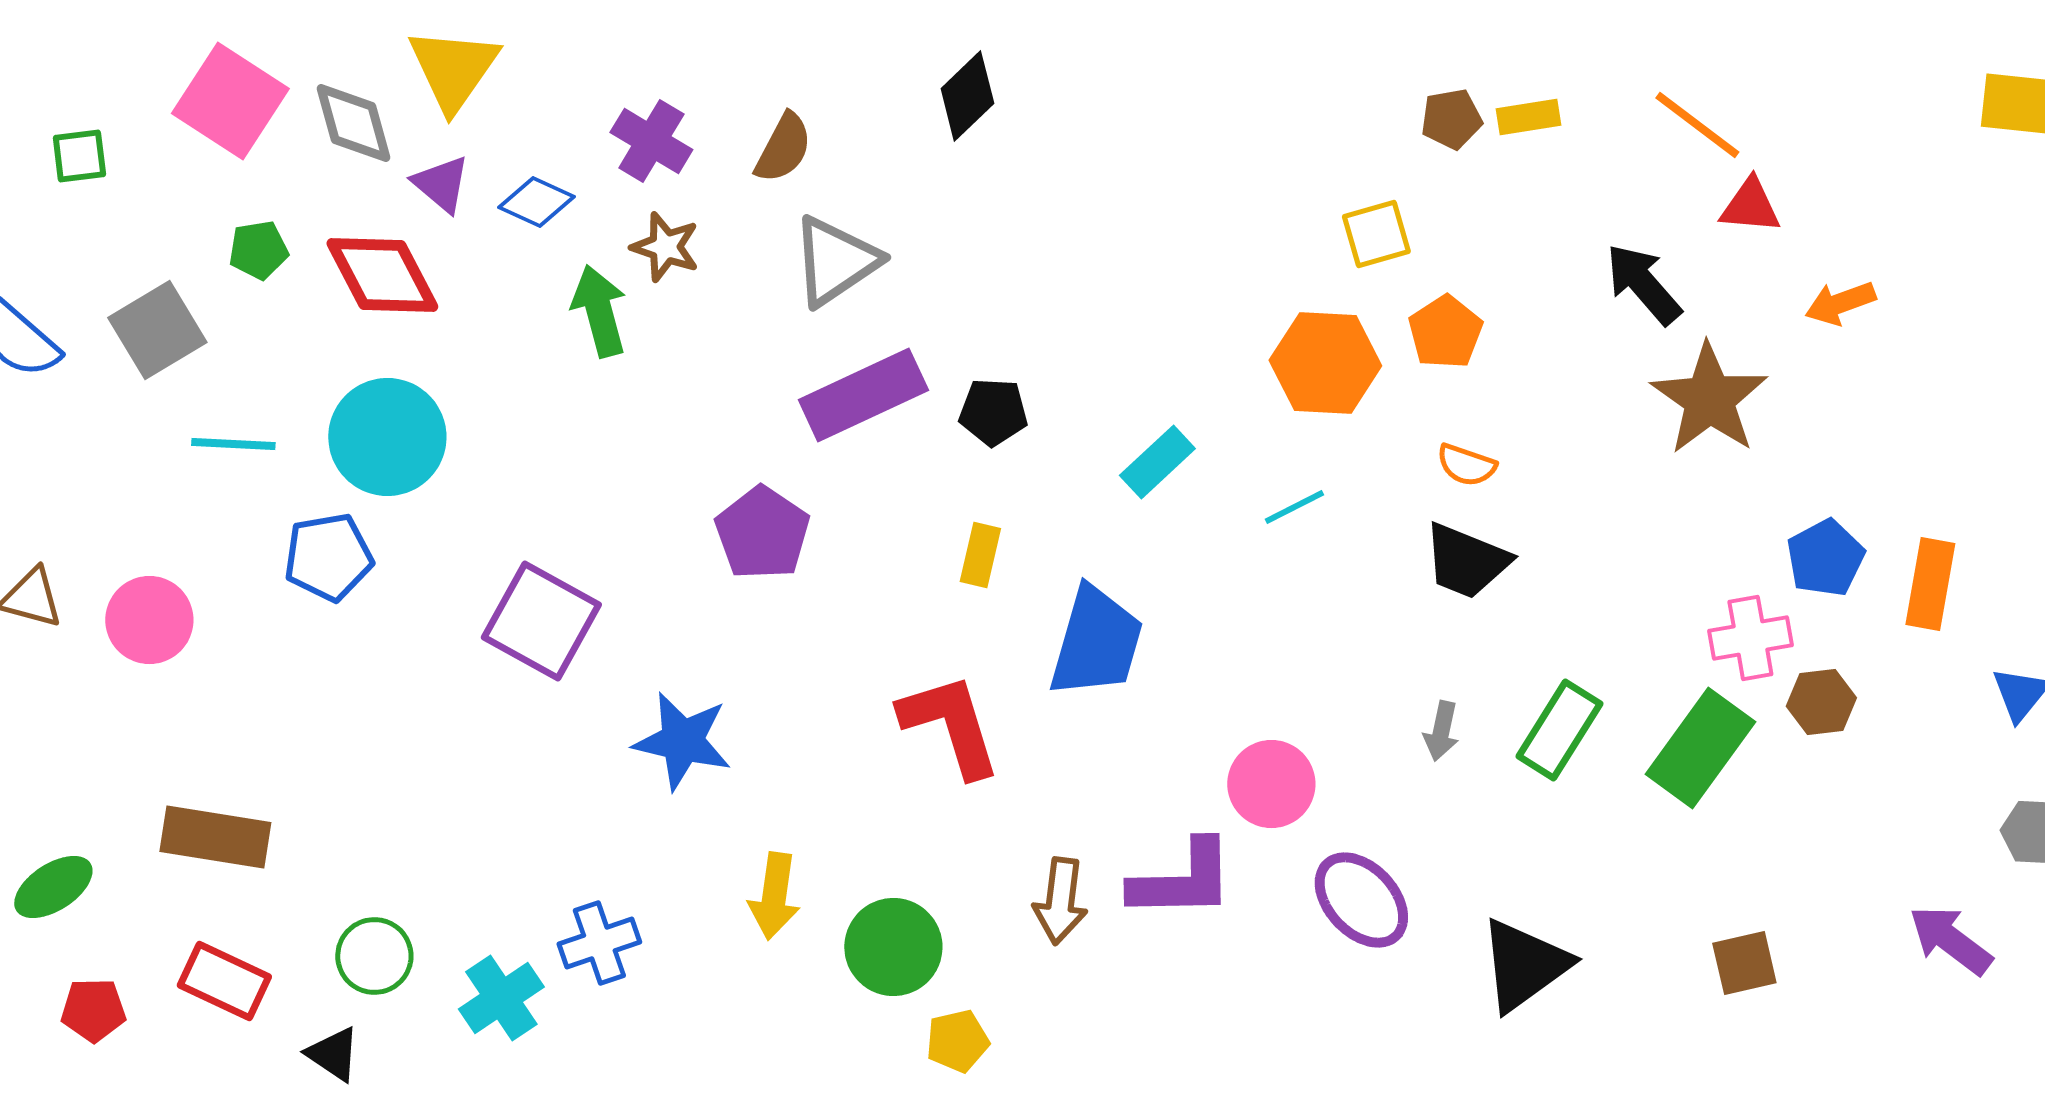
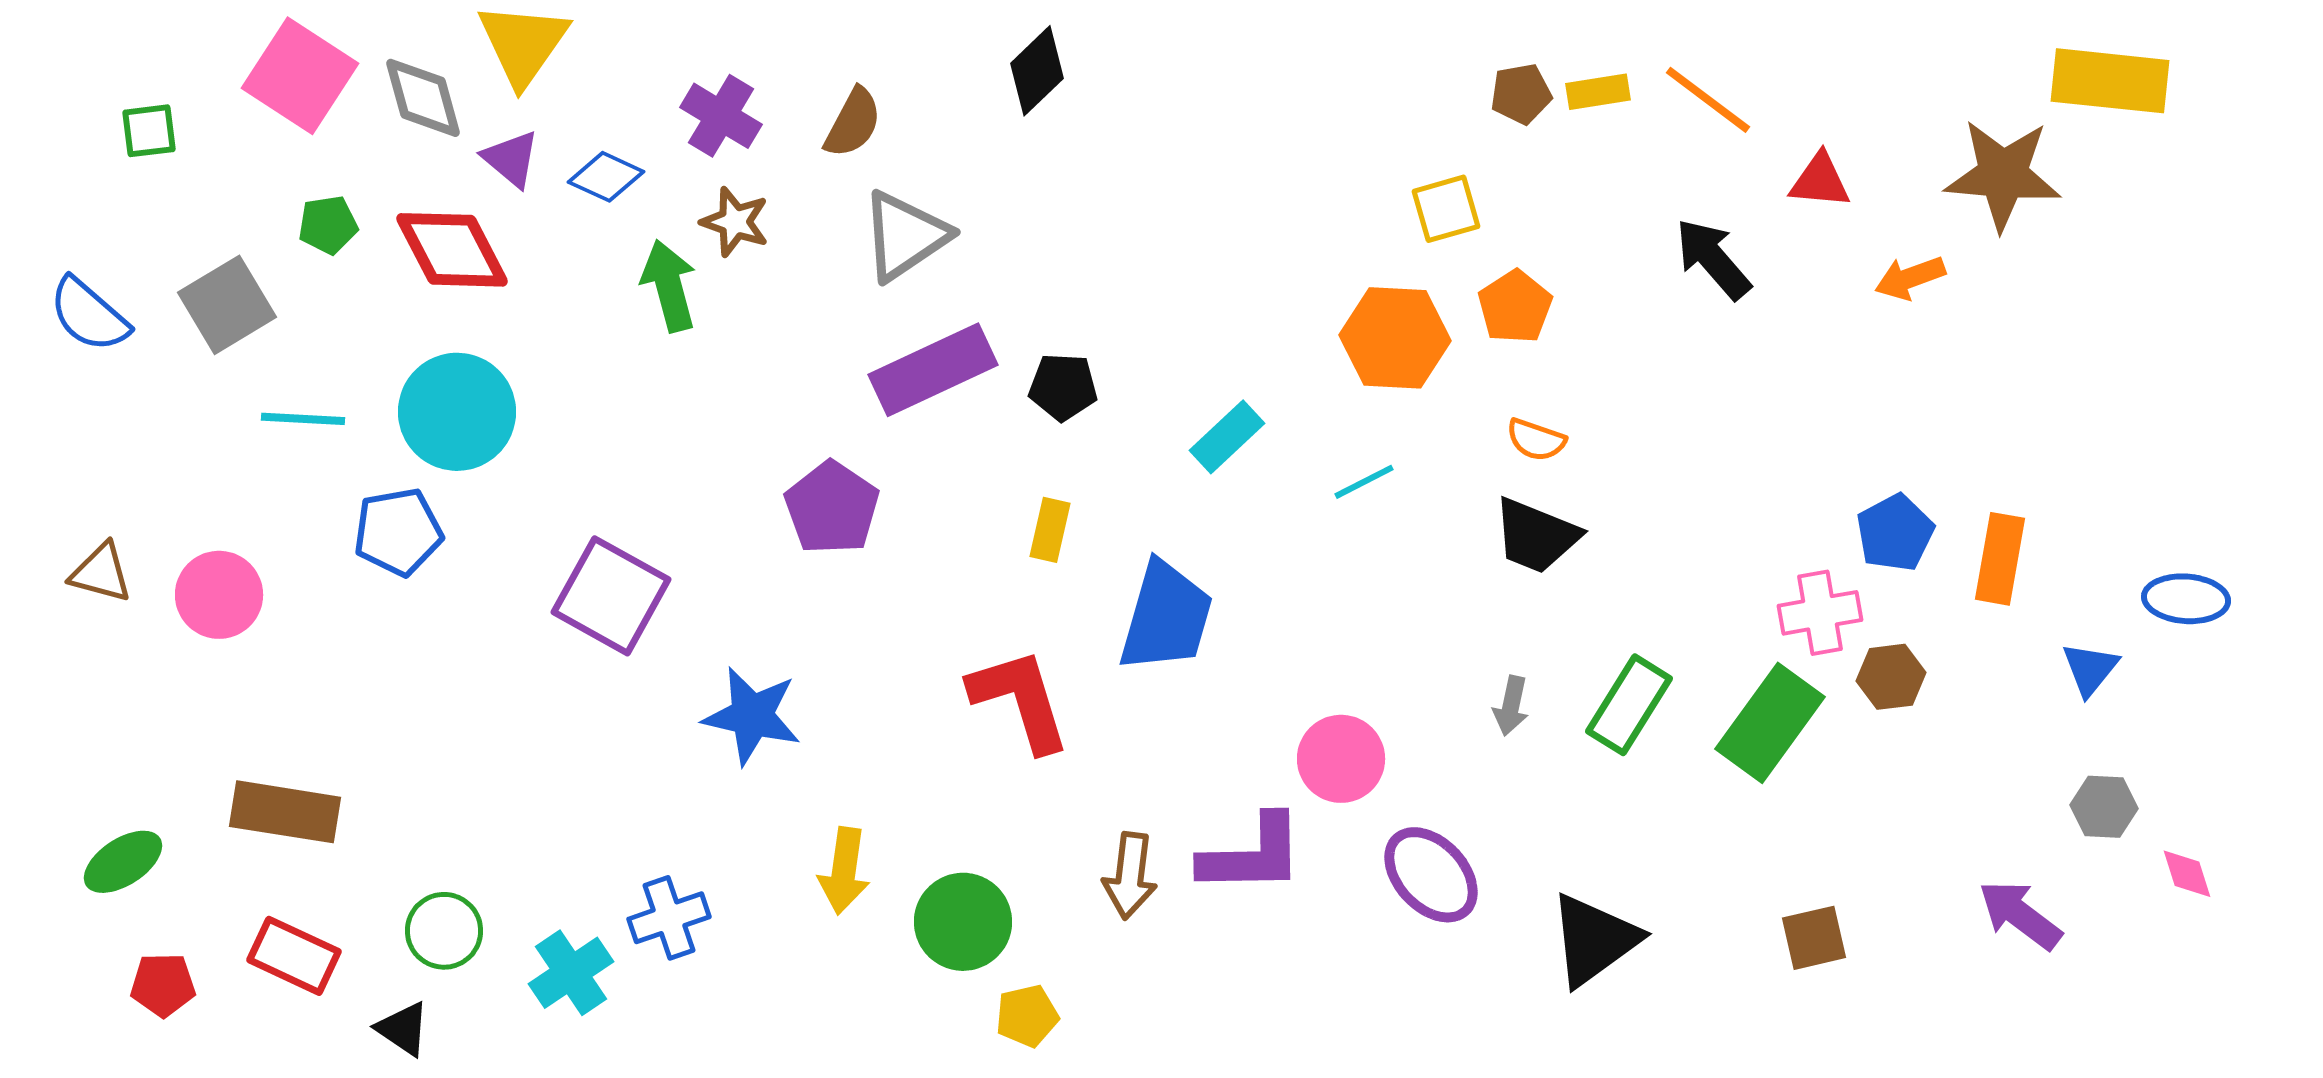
orange line: (1697, 125) -> (1708, 100), moved
brown star: (1709, 399) -> (2003, 175), moved, turned -30

